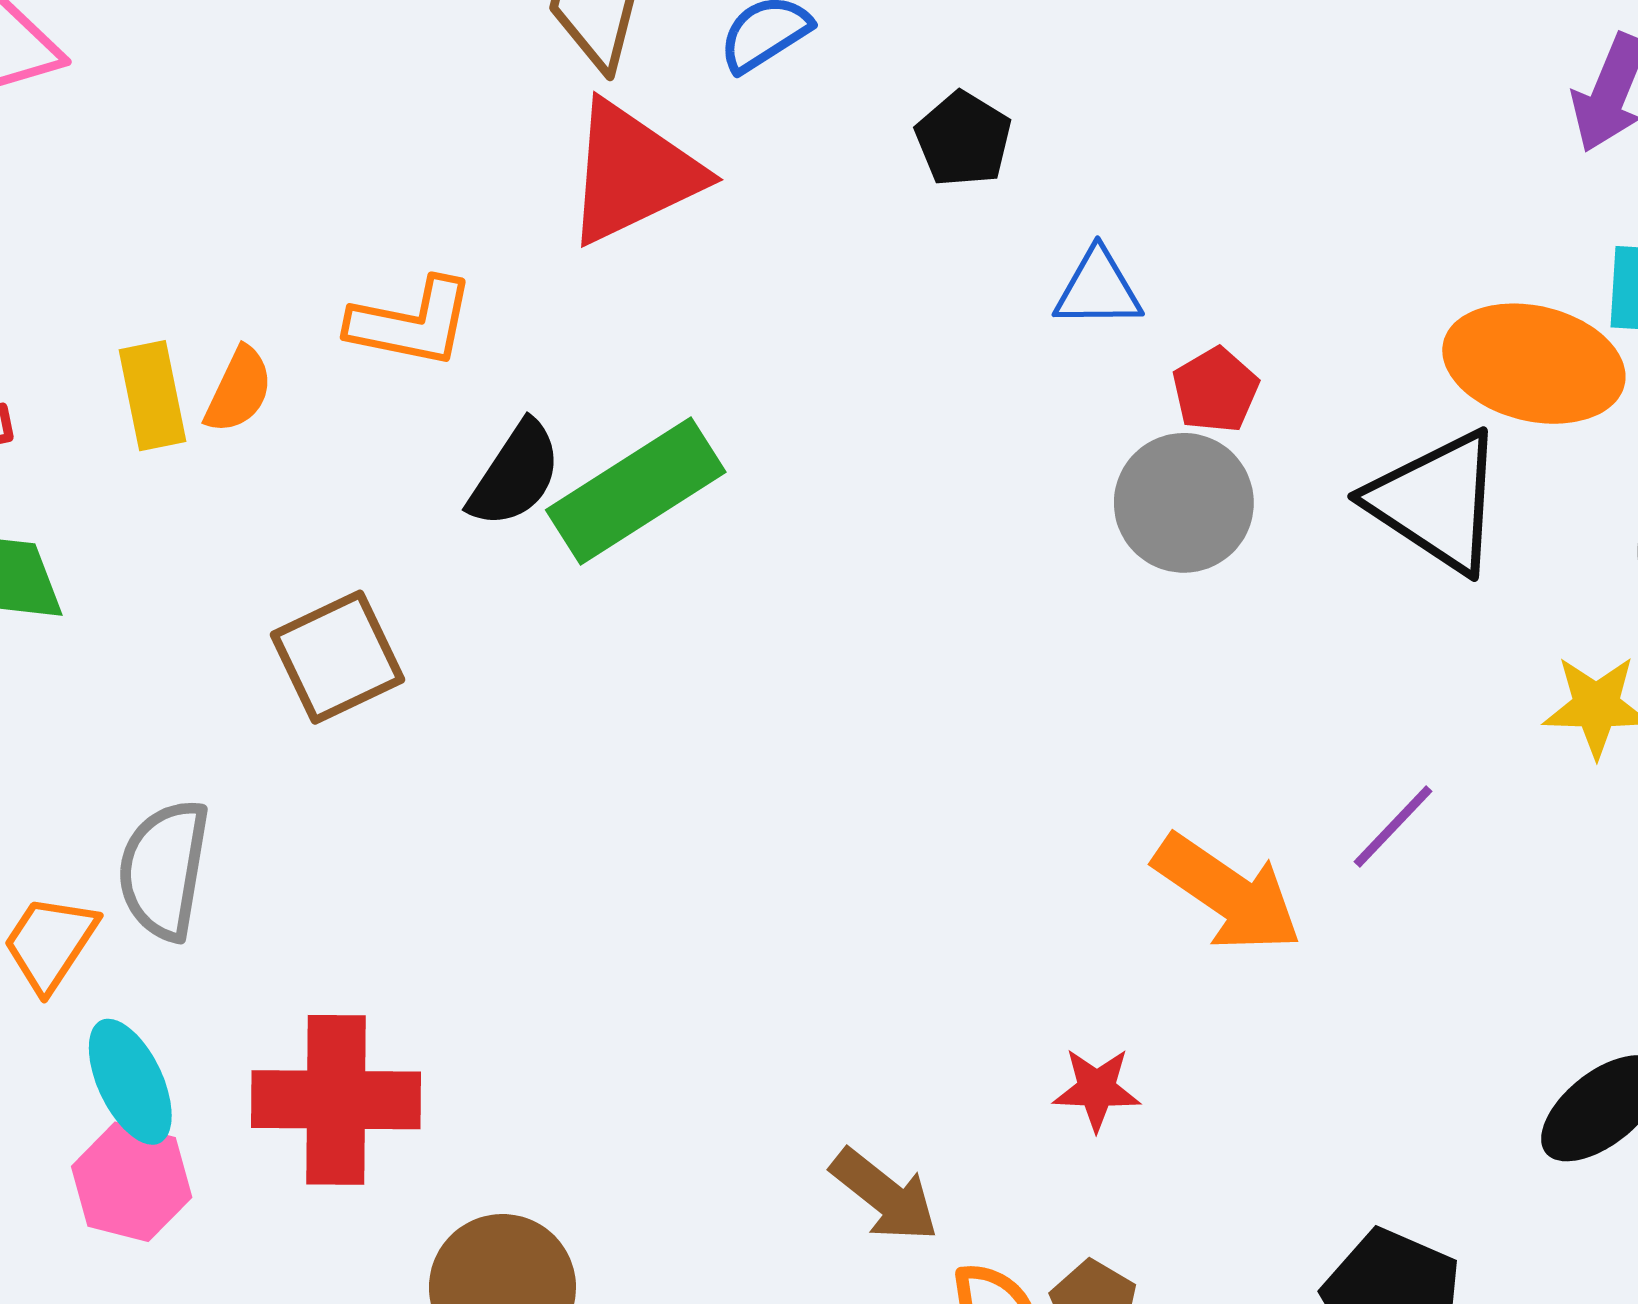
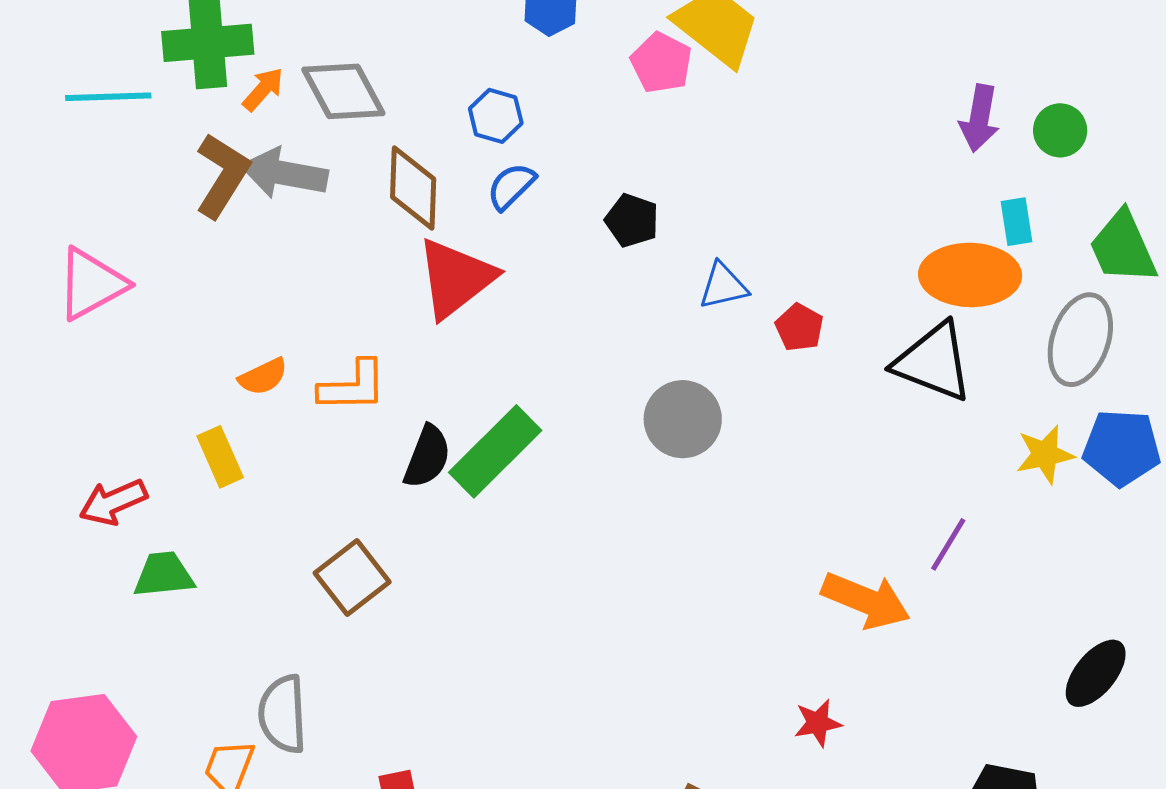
orange semicircle: (239, 390) -> (263, 377), moved, turned 51
gray circle: (1184, 503) -> (683, 419), moved

